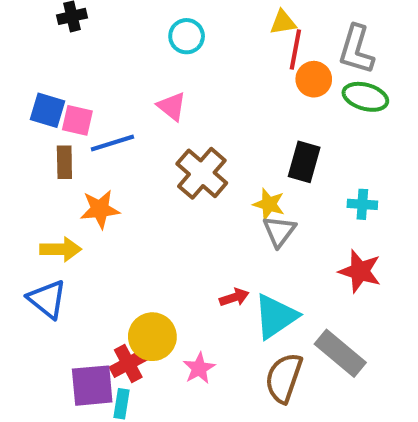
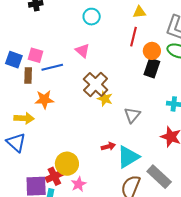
red line: (295, 50) -> (133, 37), moved
orange circle: (314, 79) -> (152, 51), moved
blue square: (48, 110) -> (14, 60), moved
black rectangle: (304, 162) -> (152, 68), moved
yellow star: (269, 204) -> (105, 99), moved
pink star: (199, 368) -> (79, 184), moved

